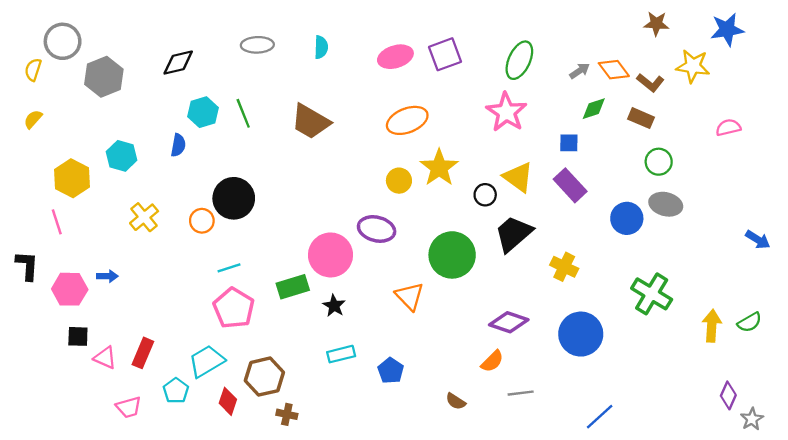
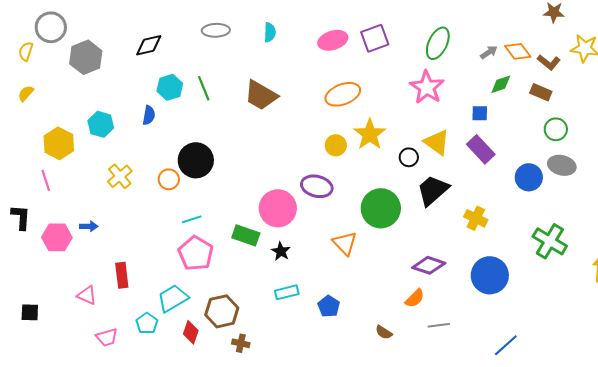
green rectangle: (293, 287) -> (246, 235), turned 36
black square: (78, 336) -> (30, 312), moved
red rectangle: (143, 353) -> (122, 275), moved, turned -30

